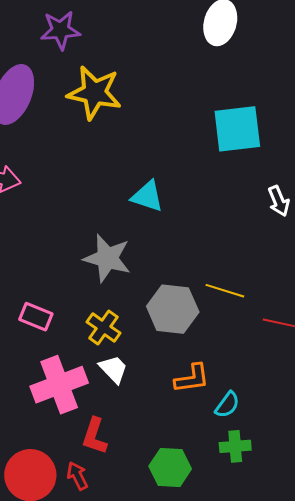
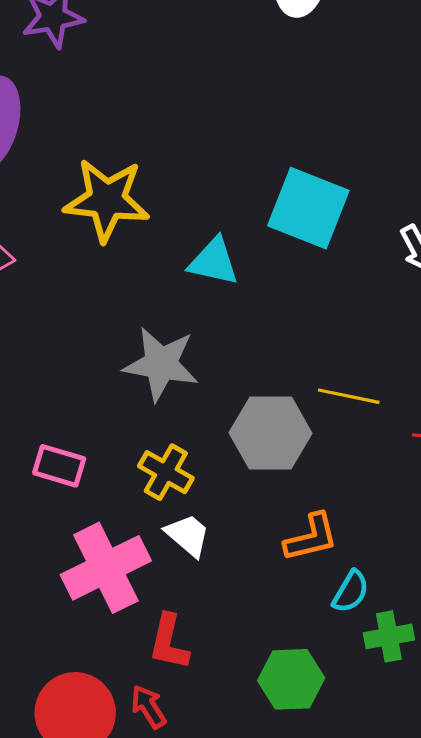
yellow star: (94, 93) -> (107, 200), moved
cyan square: (237, 129) -> (308, 208), moved, turned 34
cyan semicircle: (227, 405) -> (351, 592), moved

